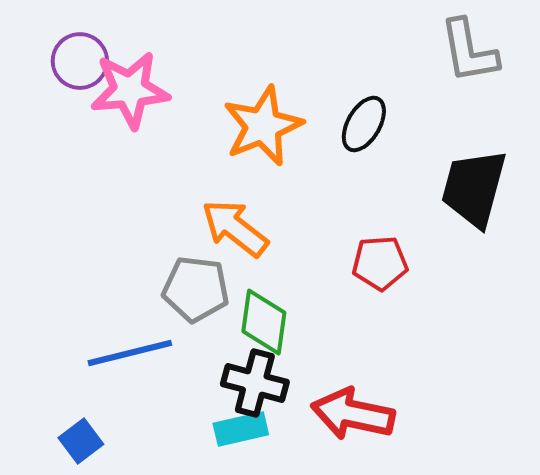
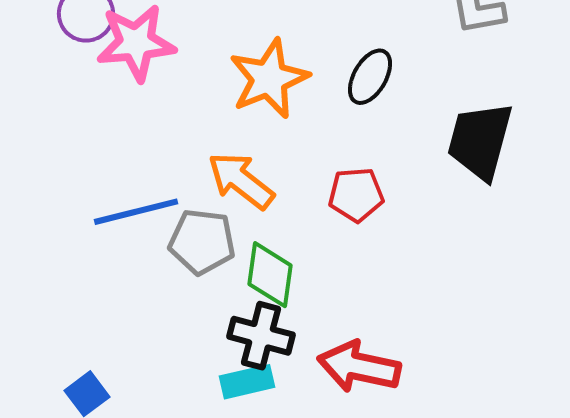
red pentagon: (380, 263) -> (356, 195), moved
blue line: (130, 353) -> (136, 212), moved

